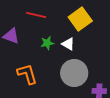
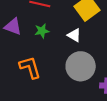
green star: (47, 43) -> (42, 31), moved

